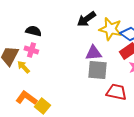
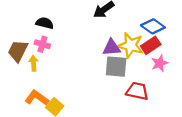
yellow star: (110, 29) -> (131, 45), moved
yellow arrow: (23, 67) -> (33, 63), turned 40

